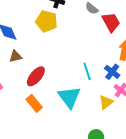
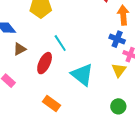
cyan line: (87, 71) -> (60, 43), moved
orange rectangle: (34, 103) -> (51, 104), moved

